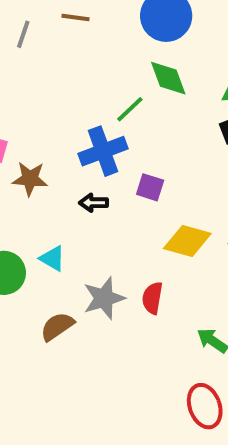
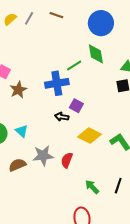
brown star: (30, 179) -> (18, 90), turned 30
black arrow: (94, 203) -> (62, 117), moved

